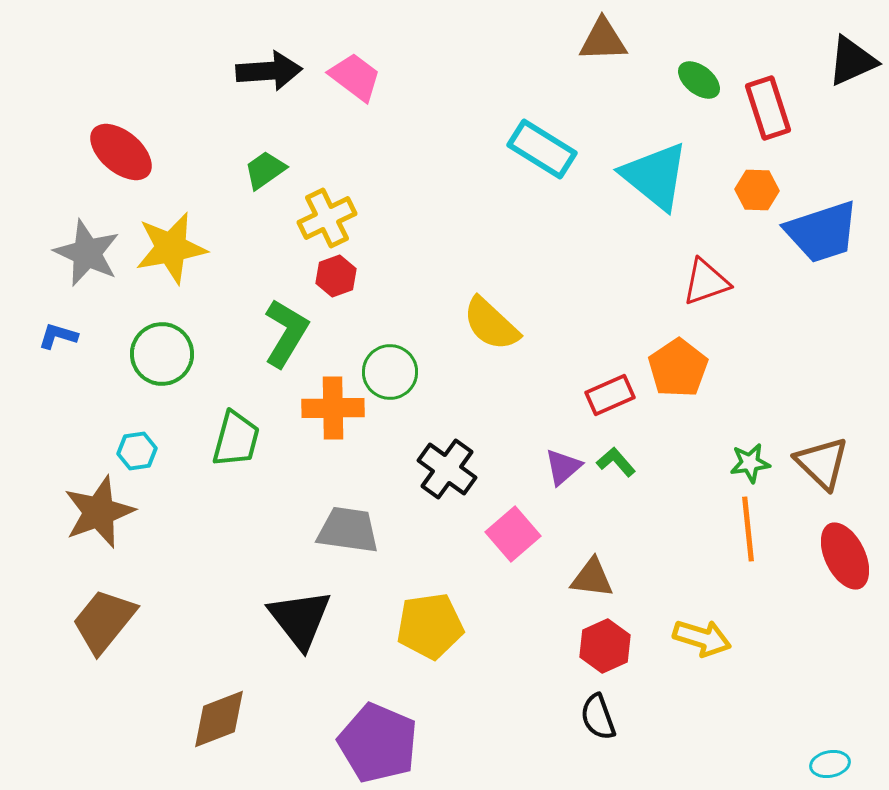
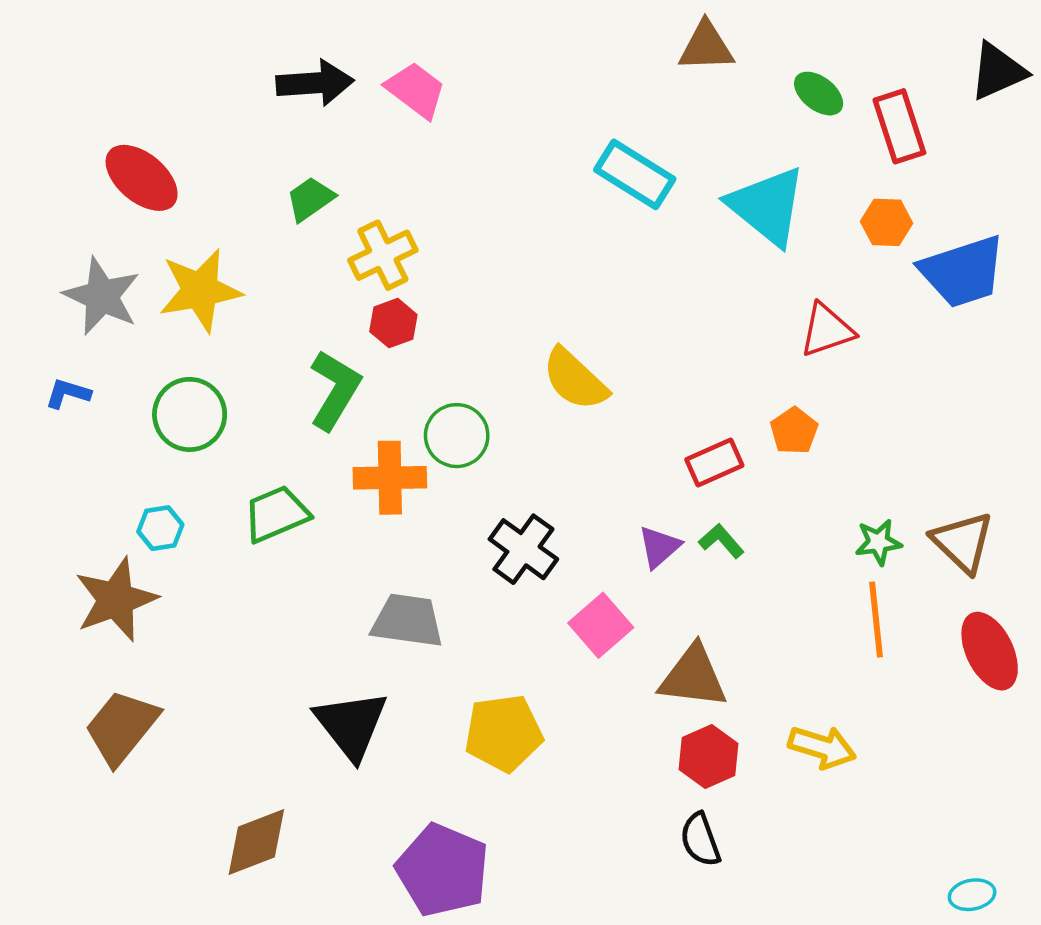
orange pentagon: (678, 368) -> (794, 431), size x0.7
green trapezoid: (236, 439) -> (276, 514), turned -128
brown triangle: (592, 578) -> (693, 677), size x1.4

